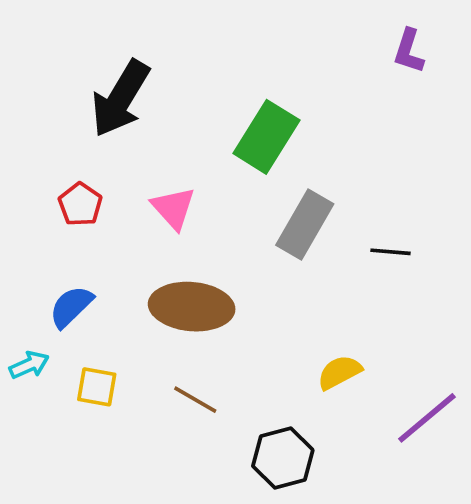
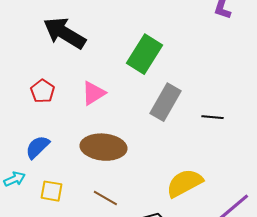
black arrow: (120, 99) -> (64, 33), turned 90
pink triangle: (173, 208) -> (93, 93), turned 40
yellow semicircle: (339, 372) -> (184, 183), size x1.5

